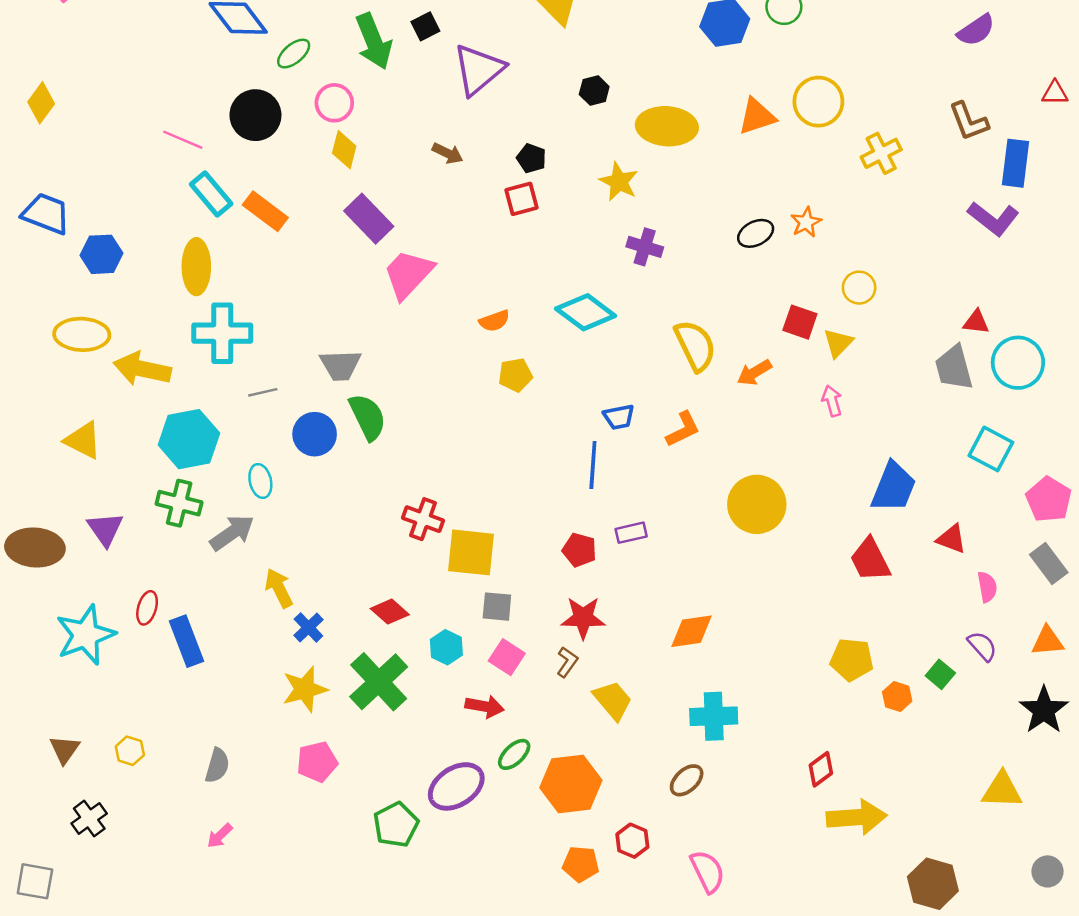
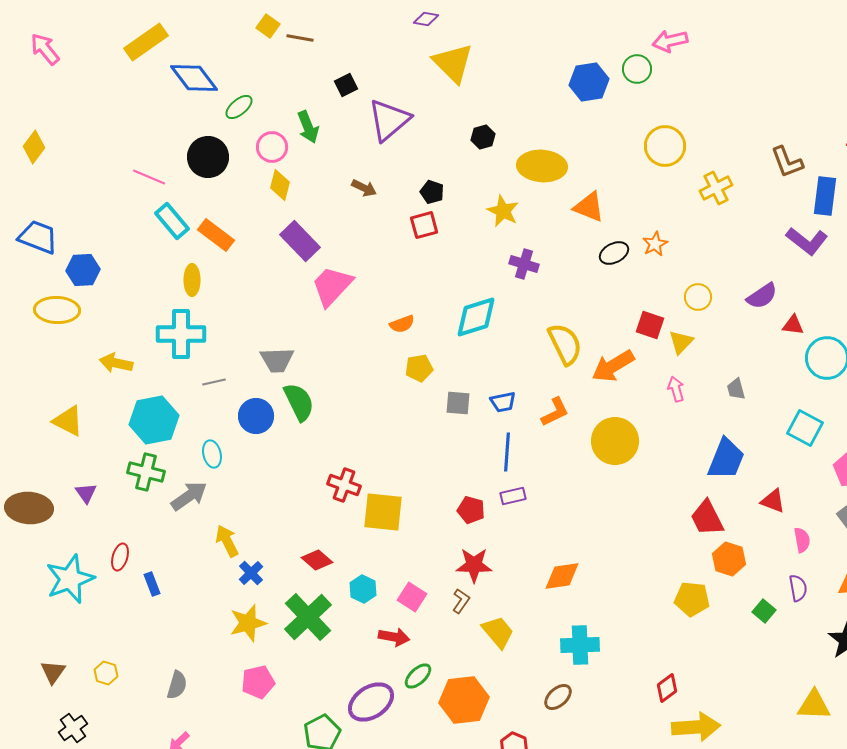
purple semicircle: (976, 30) -> (762, 296), moved
green arrow: (374, 41) -> (308, 127), moved, size x0.7
orange triangle: (757, 116) -> (589, 207), moved, turned 40
yellow ellipse: (196, 267) -> (192, 280), moved, size x0.7
cyan diamond: (586, 312) -> (476, 317), turned -54
yellow ellipse: (82, 334) -> (57, 310), moved
gray trapezoid: (954, 368) -> (736, 389), moved, size x0.6
yellow arrow: (142, 369) -> (116, 363), size x0.7
orange arrow: (754, 373) -> (613, 366), size x1.5
blue line: (593, 465) -> (507, 452), moved
yellow circle: (757, 504) -> (615, 441), moved
purple triangle: (105, 529) -> (86, 493), size x0.7
gray square: (497, 607) -> (458, 403), moved
blue rectangle: (186, 641) -> (152, 584), size x0.6
purple semicircle: (982, 646) -> (798, 588), turned 32
orange hexagon: (897, 697) -> (729, 559), moved, size x1.4

